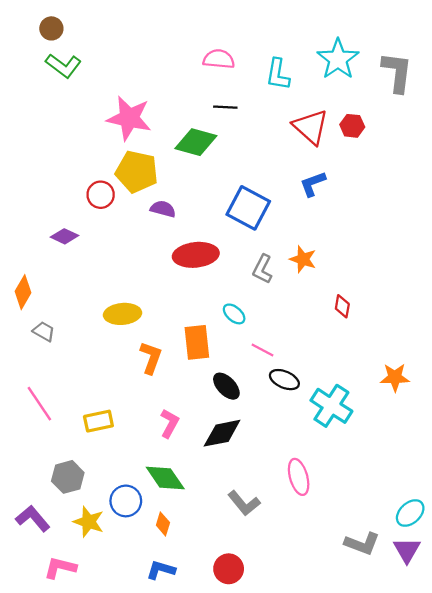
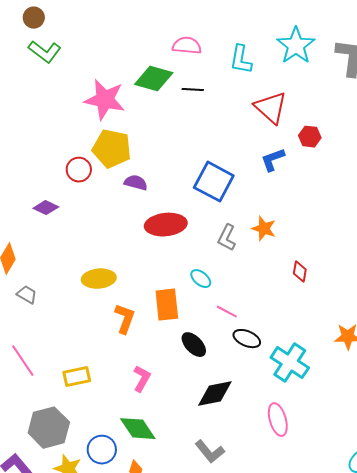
red hexagon: (352, 126) -> (310, 137), moved
green diamond: (196, 142) -> (154, 79), moved
black diamond: (222, 433) -> (215, 394), moved
gray hexagon: (68, 477) -> (49, 428), size x1.4
pink ellipse: (299, 477) -> (278, 420), moved

